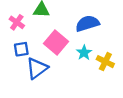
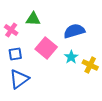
blue triangle: (37, 68) -> (19, 79), moved

